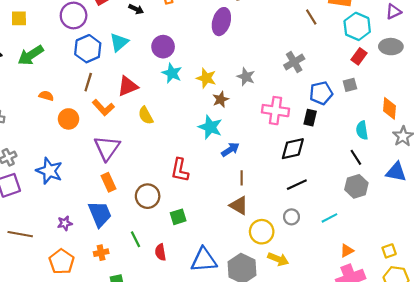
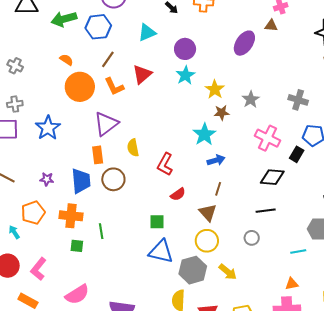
blue hexagon: (88, 49) -> (98, 27), moved
gray cross: (294, 62) -> (298, 100), turned 30
red triangle: (128, 86) -> (142, 74), turned -35
yellow semicircle: (146, 115) -> (133, 148), moved
orange circle: (69, 119) -> (80, 87), size x1.5
brown circle: (148, 196) -> (113, 179), moved
green square: (178, 217) -> (157, 222), moved
cyan line: (329, 218) -> (298, 251), moved
yellow circle: (262, 232) -> (207, 241), moved
green line: (136, 239) -> (101, 231), moved
red semicircle: (160, 252) -> (178, 194), moved, turned -133
orange cross: (101, 253) -> (71, 216), size x1.6

